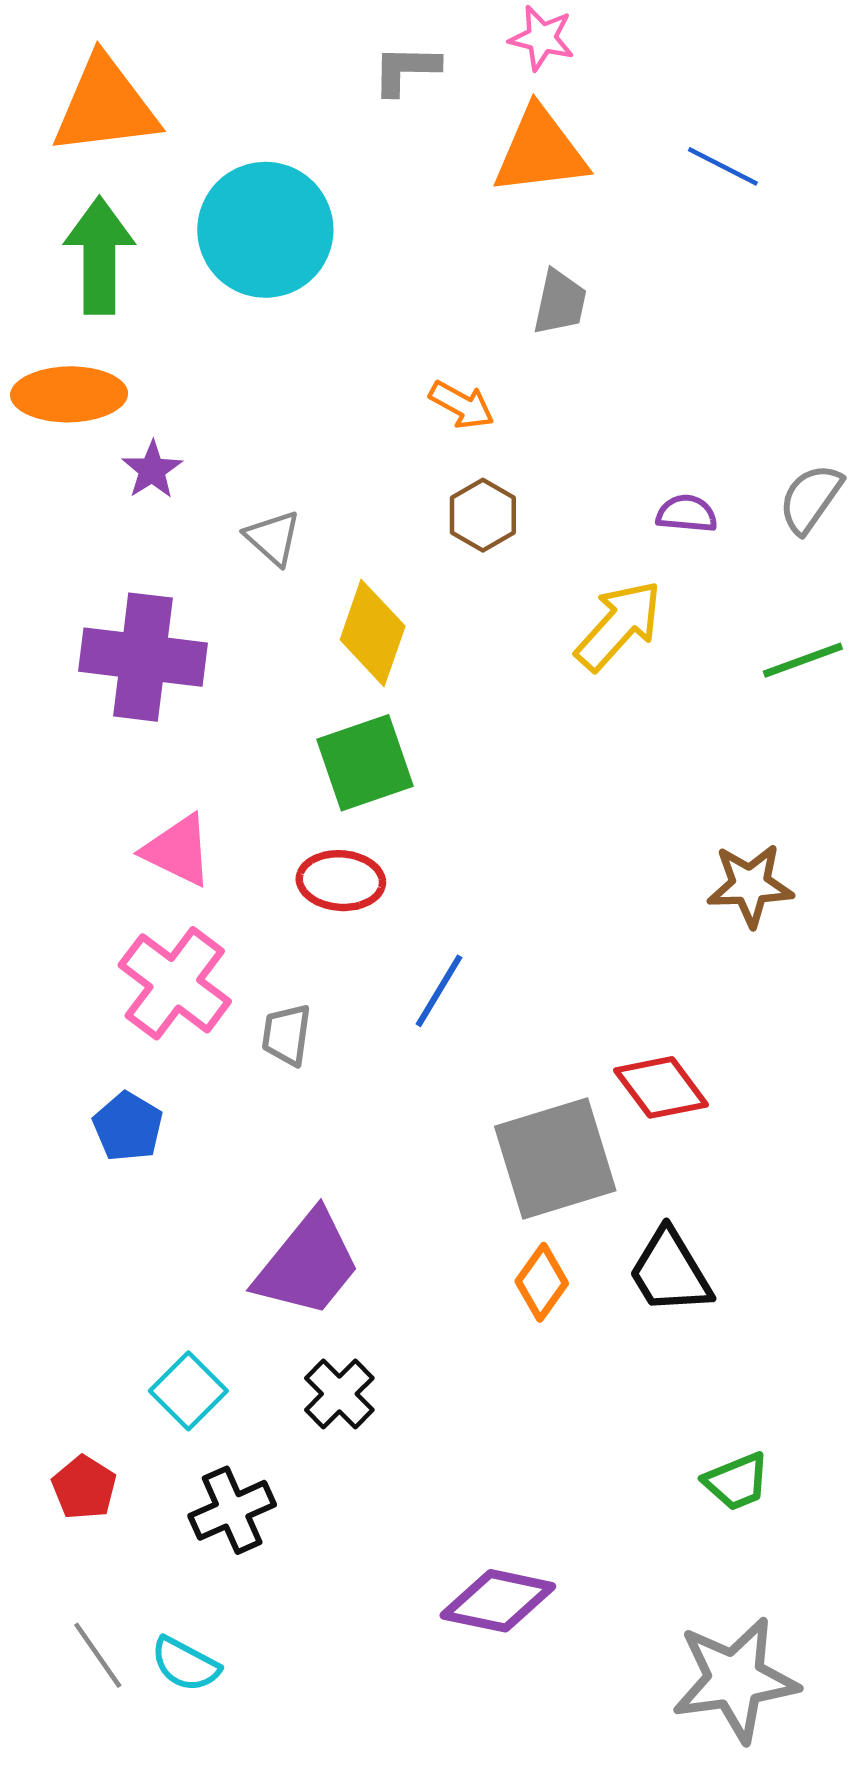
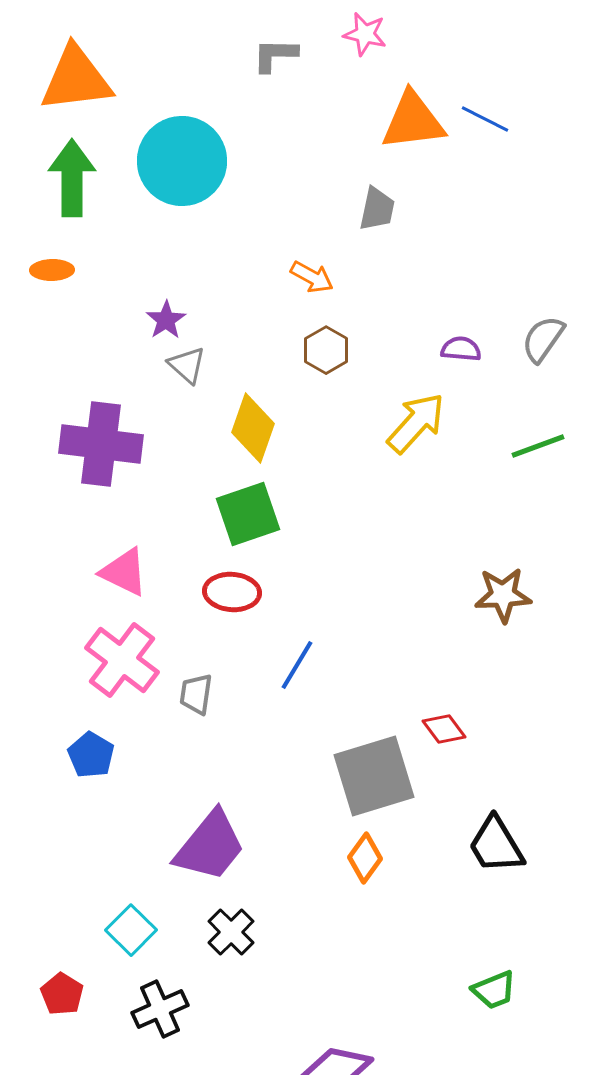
orange triangle: (540, 151) -> (413, 121), moved
orange ellipse: (69, 394) -> (52, 270), size x0.6
purple star: (152, 470) -> (166, 320), moved
red diamond: (661, 1087) -> (444, 729), size x0.7
black trapezoid: (670, 1272) -> (496, 845), moved

